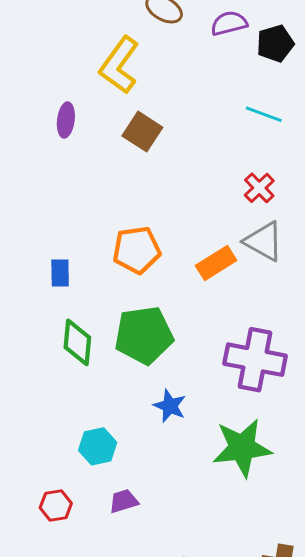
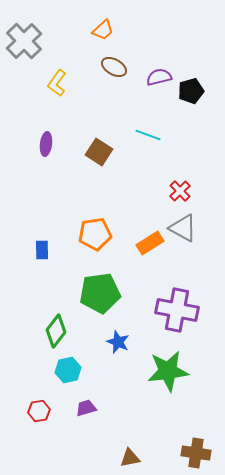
yellow L-shape: (119, 65) -> (57, 83), moved, size x0.7
cyan line: (264, 114) -> (148, 135), moved
green diamond: (77, 342) -> (56, 331), moved, turned 32

